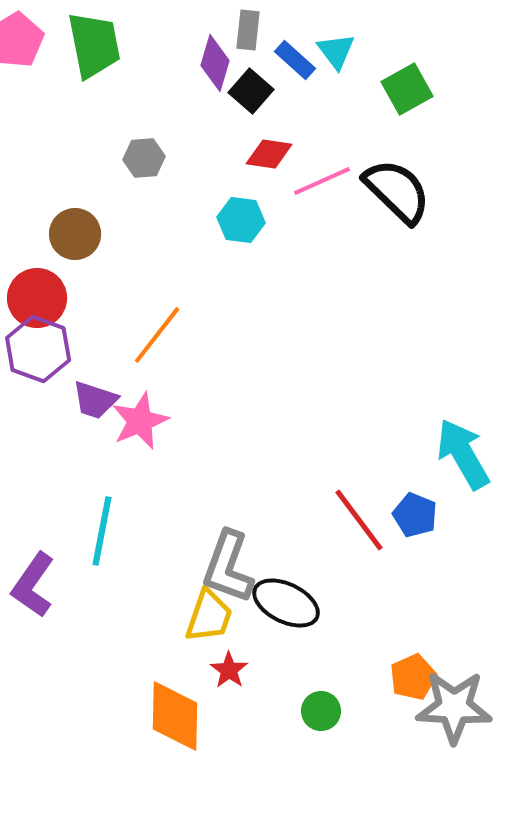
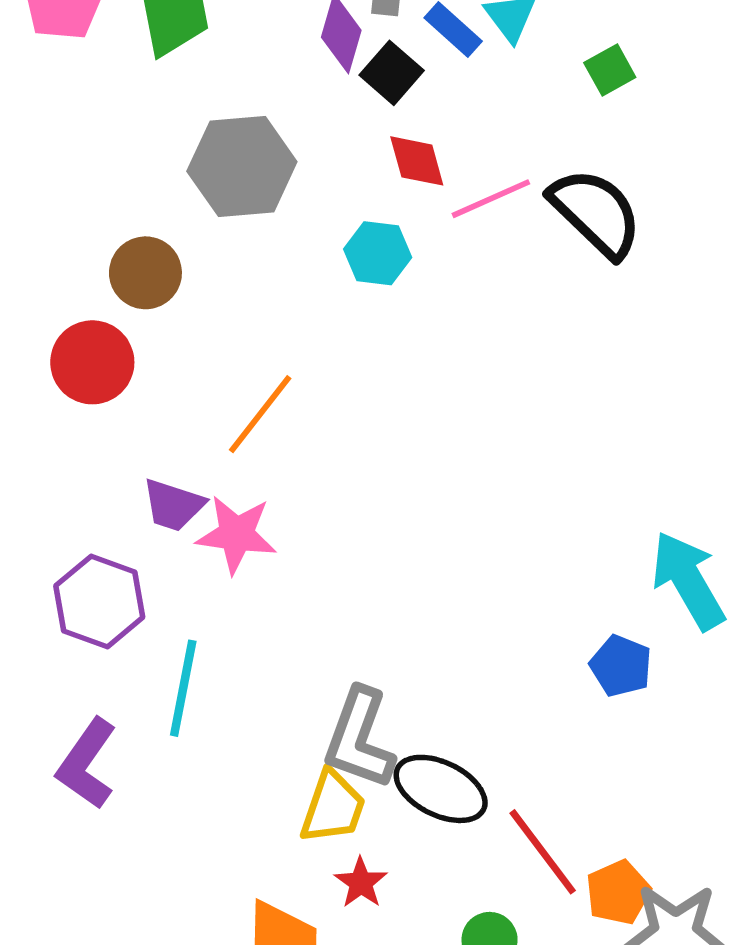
green square: (407, 89) -> (610, 70), size x0.7
red diamond: (269, 154) -> (417, 161), turned 66
gray hexagon: (144, 158) -> (242, 167), size x1.8
purple hexagon: (38, 349) -> (99, 601), moved
pink star: (140, 421) -> (236, 534), turned 30
red line: (359, 520) -> (543, 852), moved

